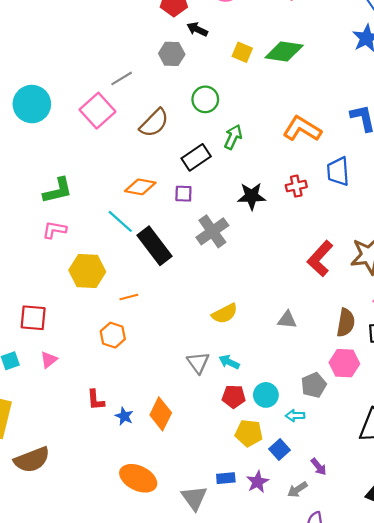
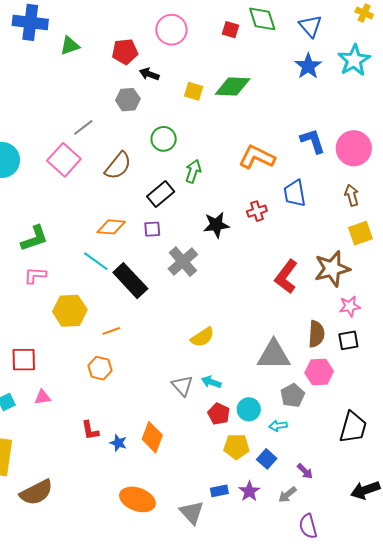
gray triangle: (287, 320) -> (274, 355), moved, size x1.8
pink triangle: (49, 360) -> (42, 397), turned 36
red pentagon: (234, 397) -> (219, 414), turned 30

